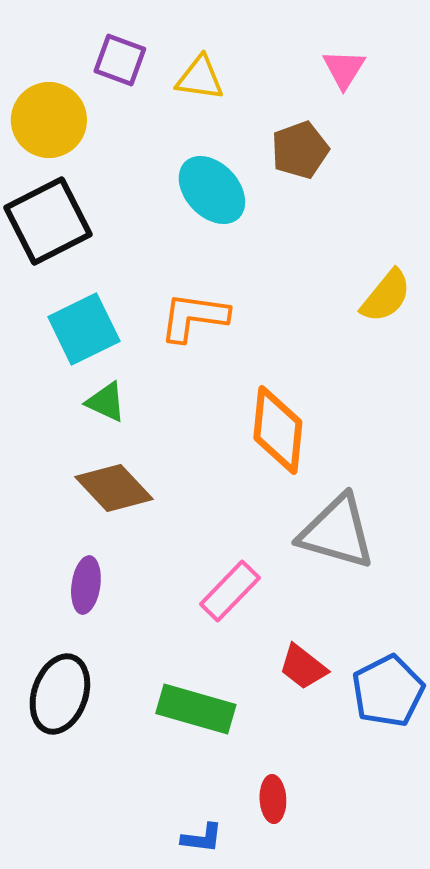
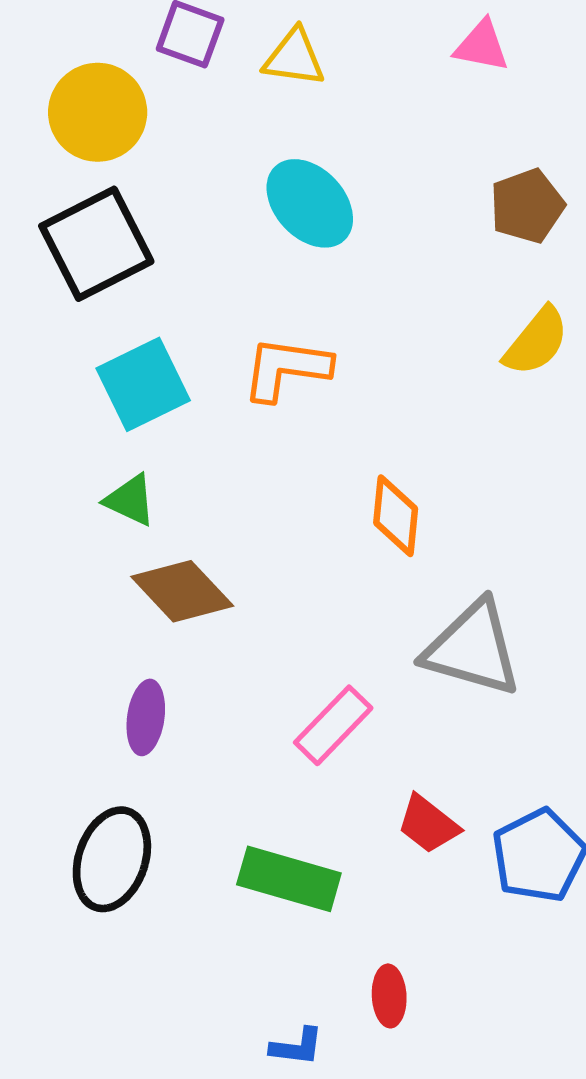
pink triangle: (344, 69) -> (482, 46), turned -51
brown pentagon: (300, 150) -> (527, 206), moved
green triangle: (106, 402) -> (130, 500), moved
orange diamond: (278, 430) -> (396, 516), size x0.7

